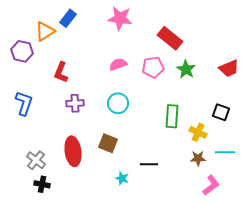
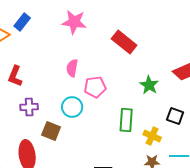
pink semicircle: (118, 64) -> (72, 68), turned -60
pink pentagon: (153, 67) -> (95, 87), moved
green star: (186, 69) -> (149, 85), moved
brown square: (108, 143) -> (51, 131), moved

